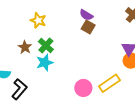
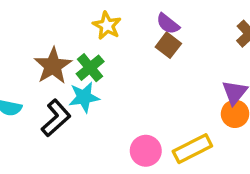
yellow star: (38, 20) -> (107, 26), moved
brown star: (25, 47) -> (53, 66), size x1.5
black L-shape: (19, 89) -> (56, 118), moved

